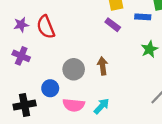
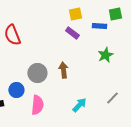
pink semicircle: (74, 105) -> (37, 105), turned -90
cyan arrow: (102, 106) -> (79, 105), moved

